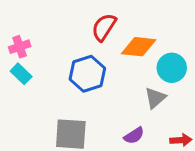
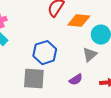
blue hexagon: (87, 74) -> (45, 53), moved

